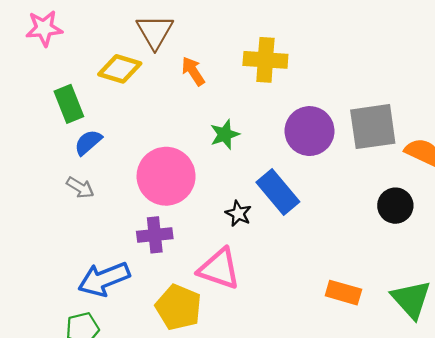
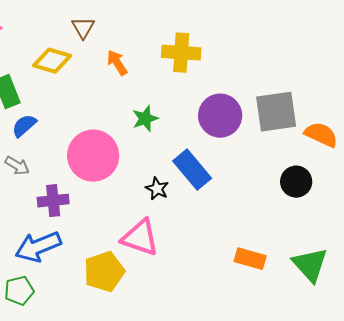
brown triangle: (155, 32) -> (83, 28), size x0.7
purple cross: (155, 235) -> (53, 201), moved
yellow pentagon: (178, 307) -> (104, 272), turned 30

